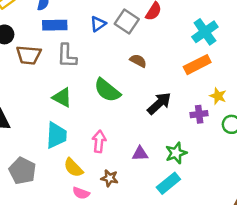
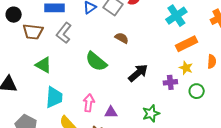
gray L-shape: (67, 56) -> (64, 33), turned 35
orange rectangle: (197, 65) -> (186, 44), moved
green triangle: (62, 97) -> (43, 65), moved
purple triangle: (140, 154) -> (111, 112), moved

